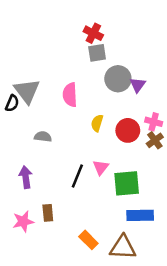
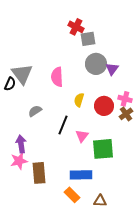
gray square: (97, 53) -> (88, 39), moved
gray semicircle: (43, 137) -> (35, 111), turned -40
black line: (77, 176) -> (63, 125), moved
brown rectangle: (48, 213) -> (39, 173), size x1.5
blue rectangle: (140, 215) -> (81, 175), moved
pink star: (23, 221) -> (19, 161), moved
brown triangle: (123, 247) -> (100, 201), size x0.6

